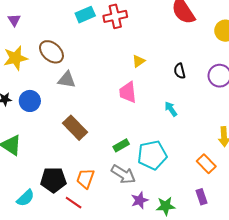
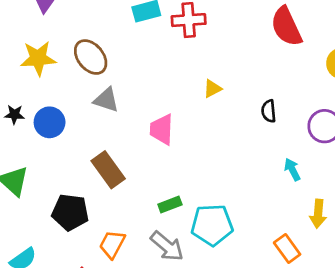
pink trapezoid: (128, 92) -> (162, 129), moved
cyan arrow: (171, 109) -> (292, 170), moved
black pentagon: (53, 180) -> (70, 212), moved

